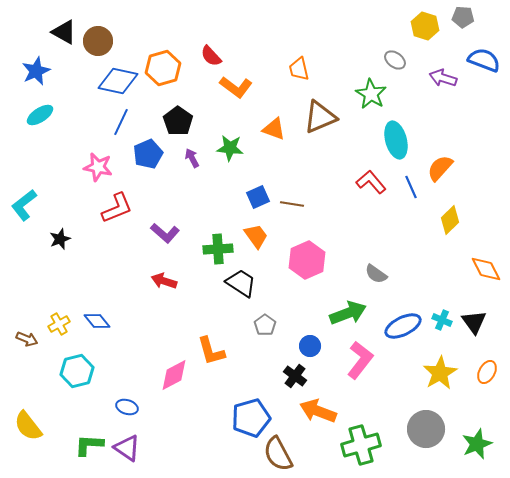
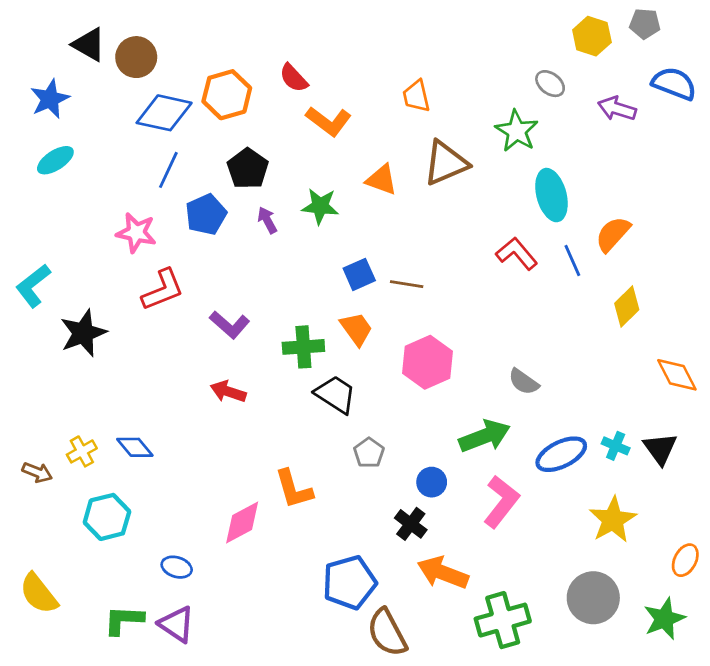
black star: (60, 239) -> (83, 333), size x1.6
orange ellipse: (487, 372) -> (685, 560), moved

